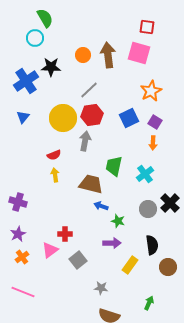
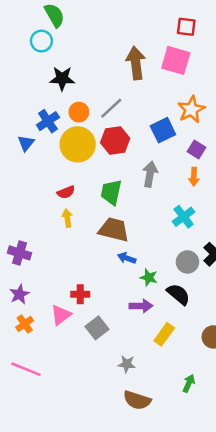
orange circle: (83, 55) -> (79, 112), moved
blue cross: (26, 81) -> (48, 121), moved, size x0.7
blue square: (129, 118) -> (163, 130), moved
gray arrow: (85, 141) -> (150, 174), moved
green trapezoid: (114, 166) -> (111, 192), moved
black semicircle: (152, 245) -> (178, 294), moved, turned -42

